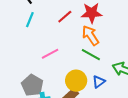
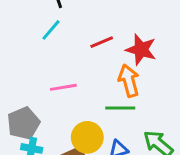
green line: (91, 55) -> (120, 108), turned -48

